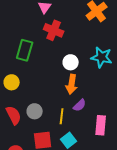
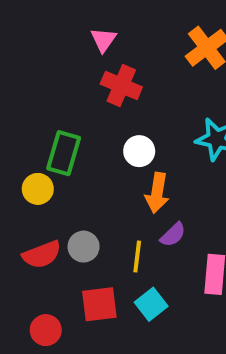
green rectangle: (25, 50) -> (64, 153), moved
white circle: (71, 62) -> (139, 151), moved
red semicircle: (14, 115) -> (42, 255), turned 96

